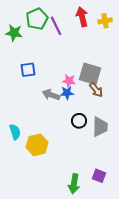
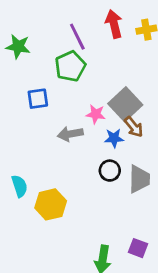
green pentagon: (37, 19) -> (70, 66), moved
gray square: (90, 74) -> (125, 104), turned 30
blue star: (67, 93) -> (114, 138), moved
gray arrow: (51, 95) -> (70, 134), turned -30

